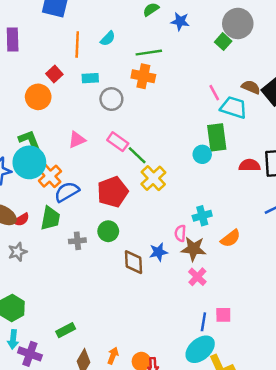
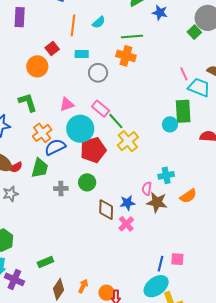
cyan circle: (29, 162) -> (80, 129), moved
pink cross: (197, 277) -> (126, 224), moved

